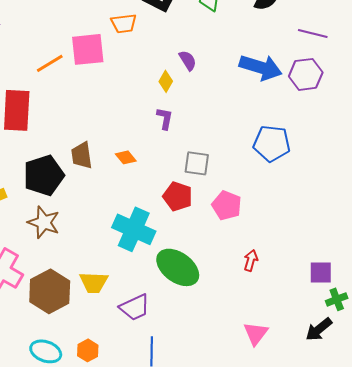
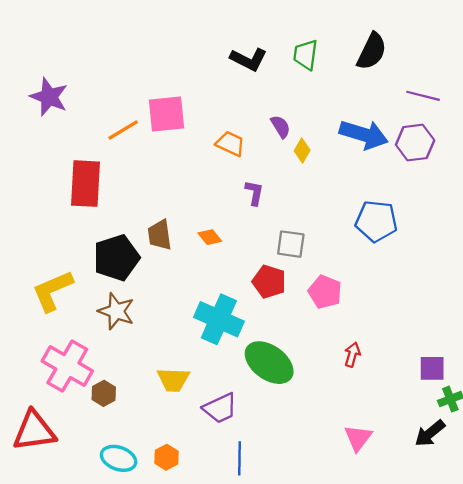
orange trapezoid: (124, 23) -> (230, 144), moved, turned -148
yellow diamond: (166, 81) -> (302, 151), moved
brown hexagon: (50, 291) -> (104, 393), moved, size x0.5

